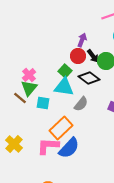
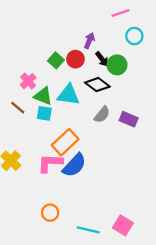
red circle: (78, 56) -> (75, 59), moved
green square: (65, 71) -> (56, 60), moved
green triangle: (29, 88) -> (43, 96), moved, turned -48
gray semicircle: (81, 104) -> (102, 115), moved

